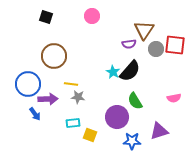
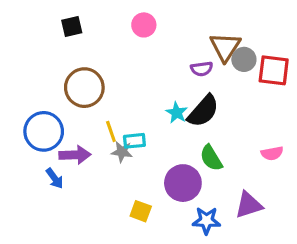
black square: (46, 17) -> (72, 27), turned -32
gray circle: (156, 49) -> (244, 59), moved
yellow line: (71, 84) -> (111, 131), turned 64
cyan rectangle: (73, 123) -> (134, 141), moved

